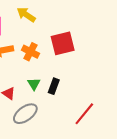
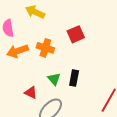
red square: (63, 43) -> (76, 34), size x0.7

